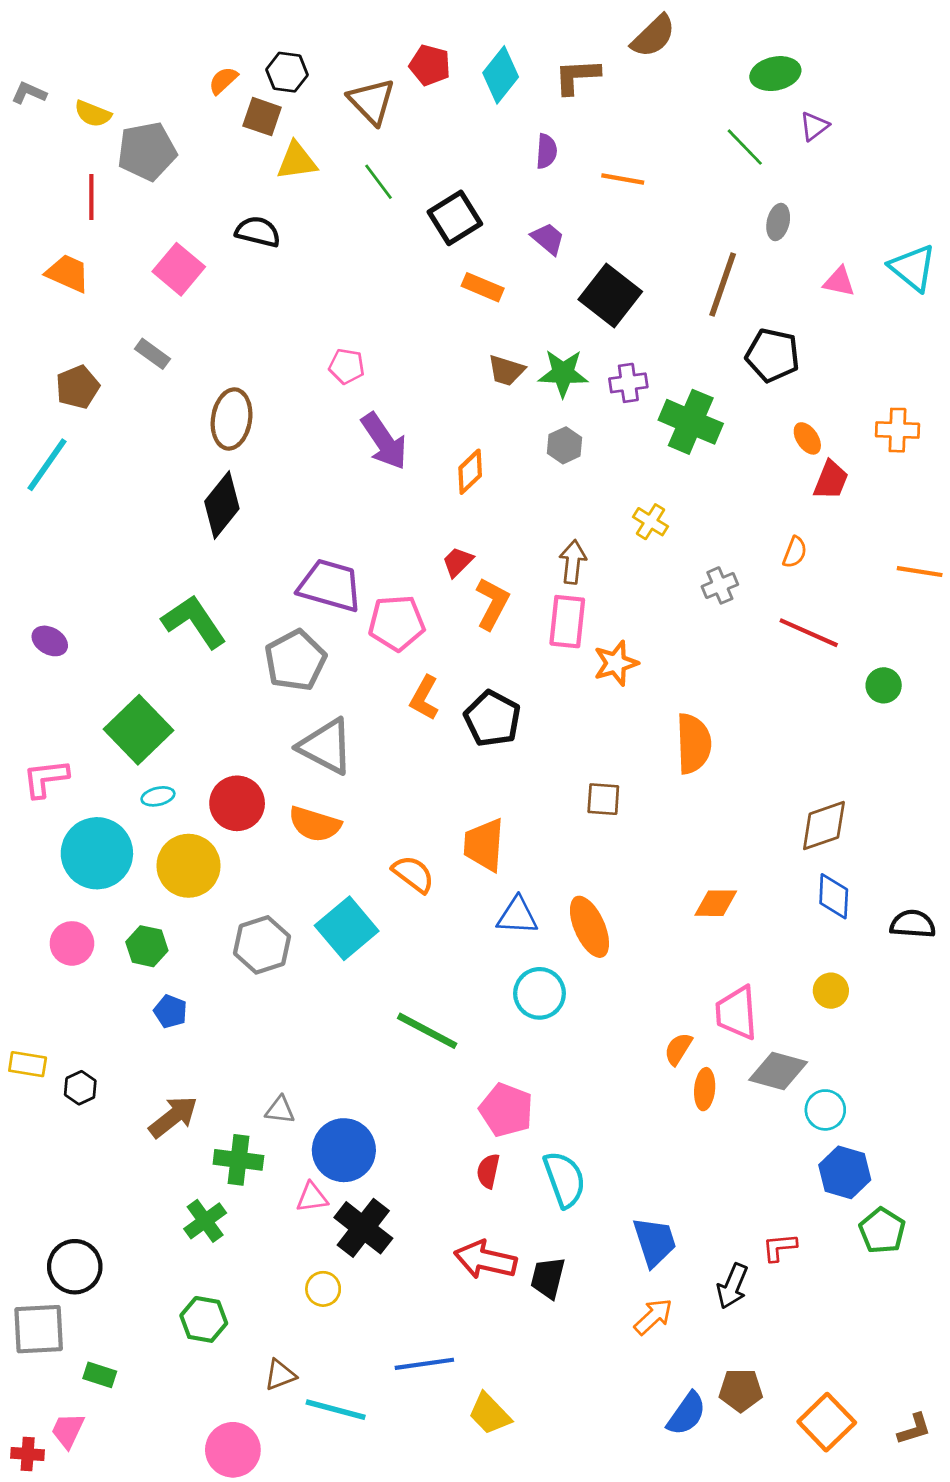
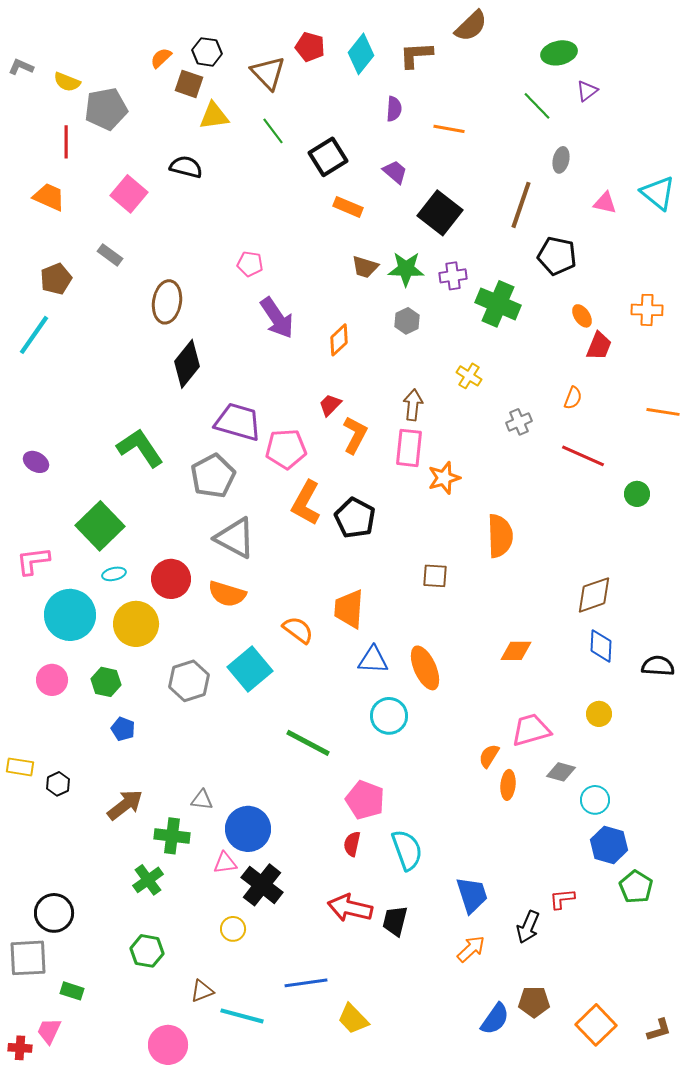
black diamond: (222, 505) -> (187, 364), moved
orange L-shape: (424, 698) -> (306, 503), size x1.4
pink trapezoid: (737, 1013) -> (531, 730), turned 78
gray diamond: (778, 1071) -> (561, 772), size x0.7

